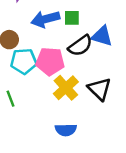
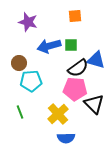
pink pentagon: (50, 61) -> (75, 89), moved
yellow cross: (66, 88) -> (58, 114), moved

